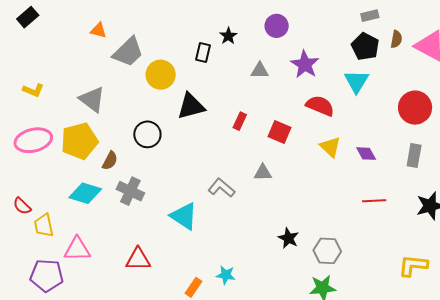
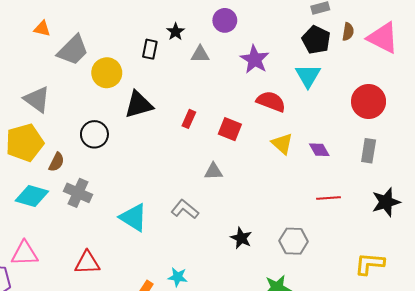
gray triangle: (260, 71) -> (200, 54), moved
gray L-shape: (221, 188) -> (185, 209), moved
gray hexagon: (327, 251) -> (294, 241), moved

